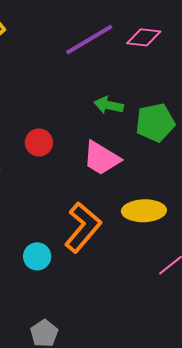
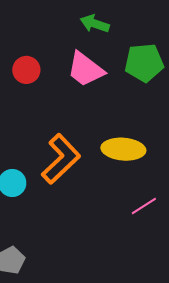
green arrow: (109, 105) -> (95, 24), moved
pink trapezoid: (101, 158) -> (85, 69), moved

